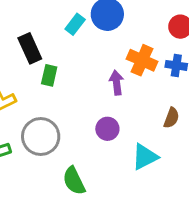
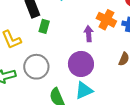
purple circle: (107, 129) -> (81, 64), size x1.6
cyan triangle: (145, 157) -> (84, 91), moved

